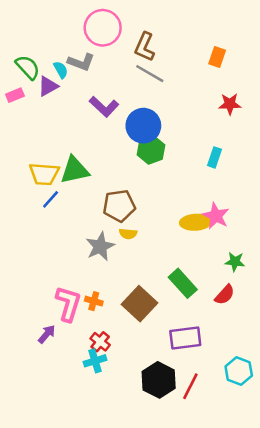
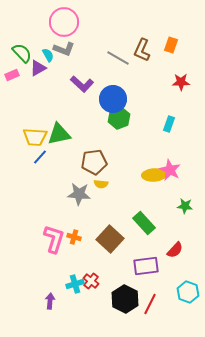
pink circle: (103, 28) -> (64, 22), moved
brown L-shape: (145, 47) -> (142, 50), moved
gray star: (100, 246) -> (79, 194), turned 30
red semicircle: (225, 295) -> (175, 250), moved
purple arrow: (47, 334) -> (50, 301), moved, turned -35
red cross: (100, 342) -> (91, 281), moved

